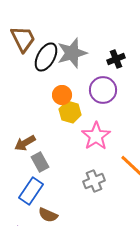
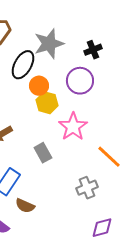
black ellipse: (46, 57) -> (23, 65), moved
gray rectangle: (40, 162) -> (43, 153), moved
gray cross: (94, 181) -> (87, 188), moved

